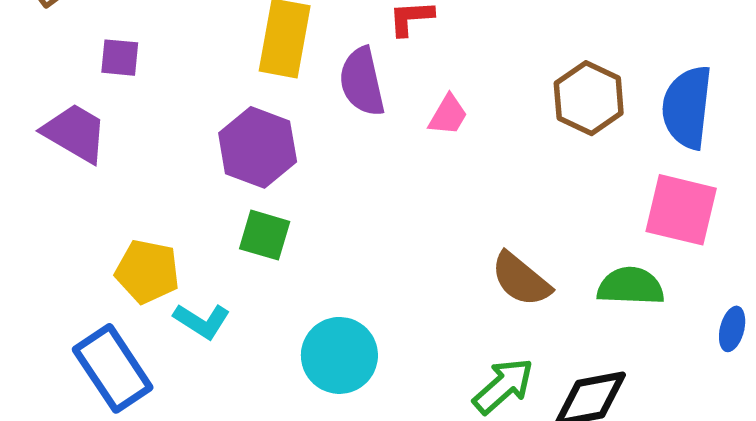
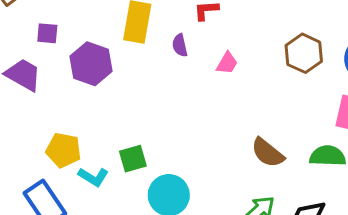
purple semicircle: (362, 82) -> (180, 45), size x0.6
purple hexagon: (258, 147) -> (91, 64), moved
green square: (265, 235) -> (133, 159), moved, turned -32

